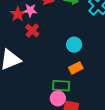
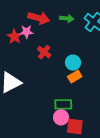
red cross: (32, 31) -> (44, 52), moved
orange rectangle: (76, 68) -> (75, 77), moved

